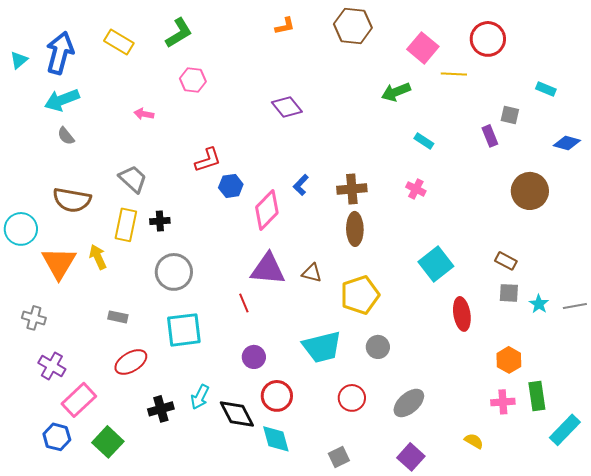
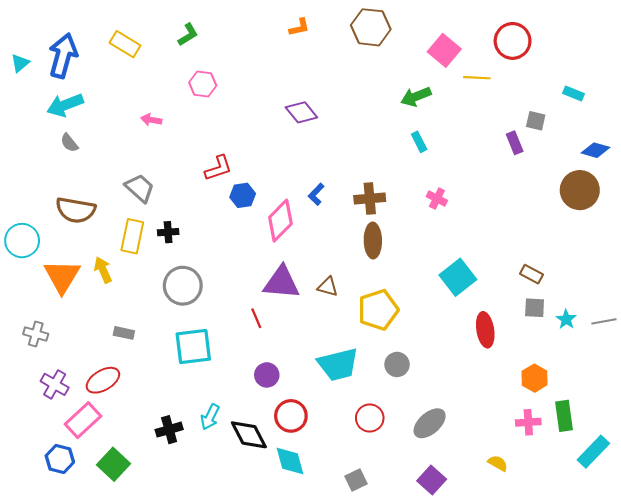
green L-shape: (179, 33) -> (188, 35), size x0.7
cyan rectangle: (424, 141) -> (419, 142), moved, turned 30
brown circle: (530, 191) -> (580, 190), moved
red ellipse: (131, 362) -> (103, 380), moved

